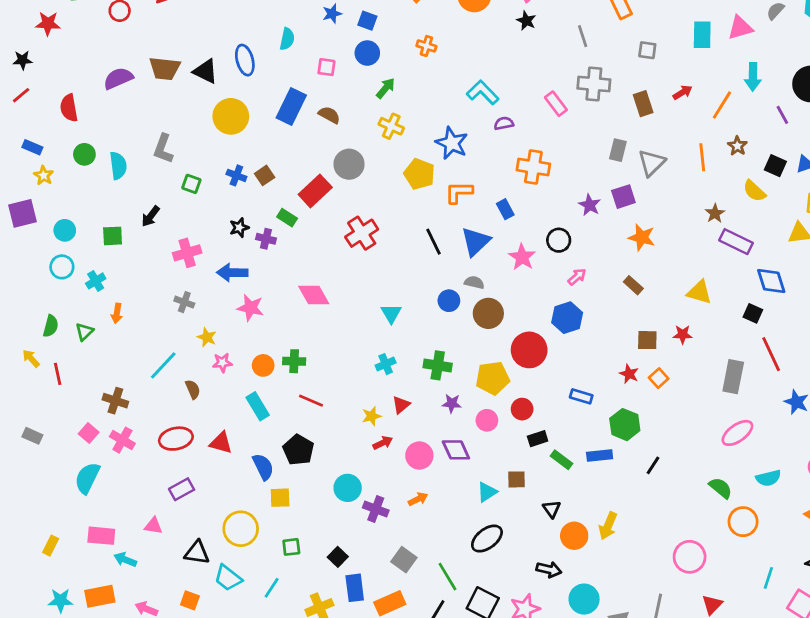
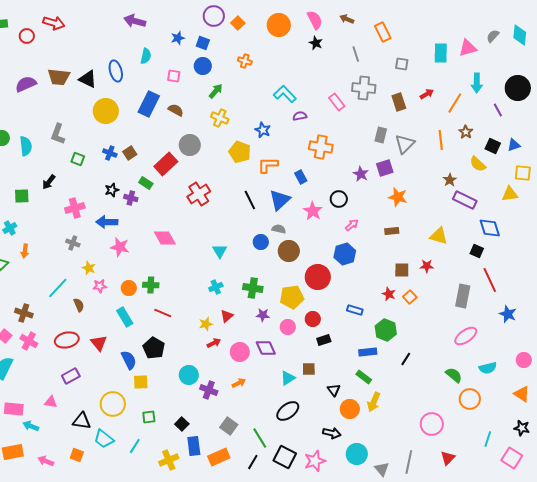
blue star: (452, 143) -> (263, 130), size x0.7
brown rectangle: (633, 285) -> (392, 231), turned -48
red triangle: (221, 443) -> (99, 343), turned 36
green rectangle: (562, 460) -> (364, 377), moved

